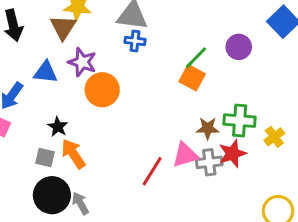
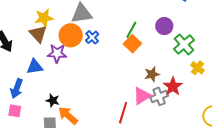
blue cross: (135, 41) -> (92, 37), moved, turned -32
purple circle: (239, 47) -> (164, 26), moved
orange square: (192, 78) -> (132, 44), turned 30
orange circle: (102, 90) -> (71, 35), moved
green cross: (240, 121) -> (184, 44), moved, turned -30

